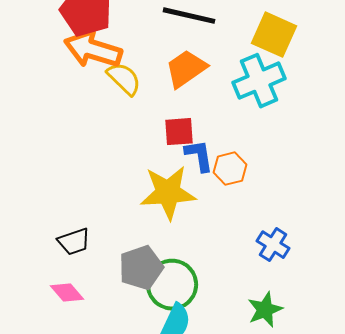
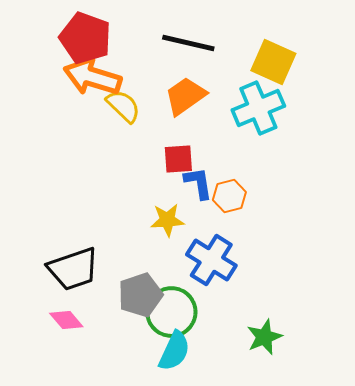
yellow star: (168, 193) -> (167, 220), size x0.6
black trapezoid: (74, 242) -> (73, 269), size x1.6
blue cross: (273, 245) -> (211, 260), moved, size x1.5

